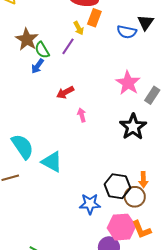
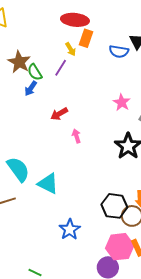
pink star: (128, 83) -> (122, 102), size x0.7
blue star: (90, 204) -> (70, 229), moved, turned -30

